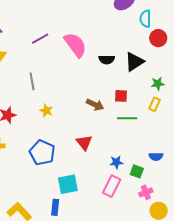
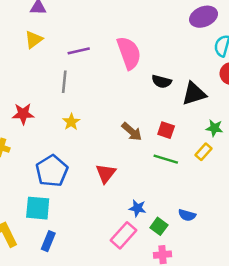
purple line: (40, 39) -> (79, 51), moved
cyan square: (68, 184) -> (38, 208), moved

